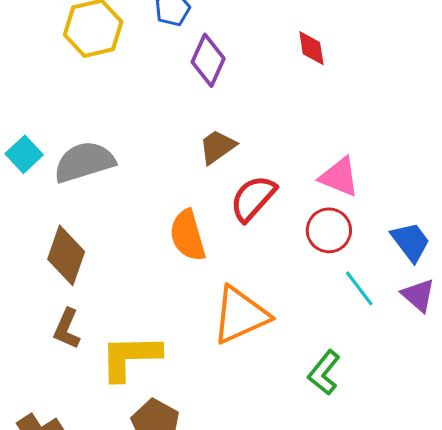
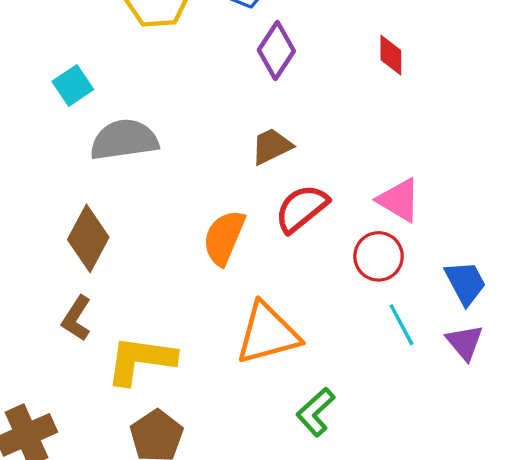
cyan square: (24, 154) -> (73, 85), moved
orange semicircle: (188, 235) -> (224, 238), turned 30
green L-shape: (324, 373) -> (315, 412), moved

